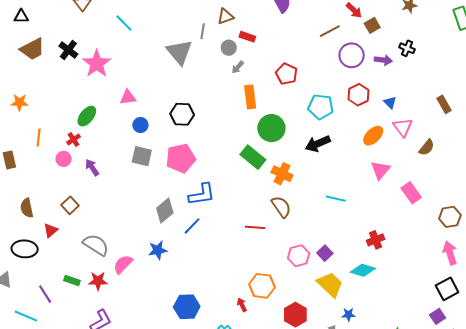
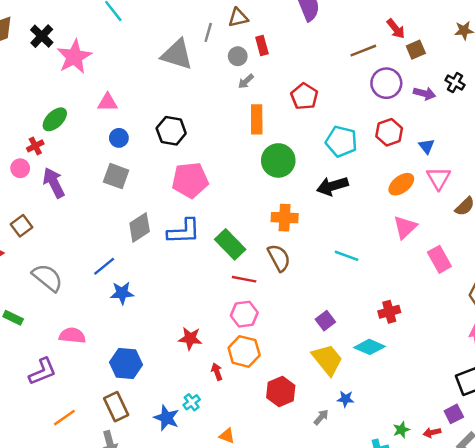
red rectangle: (247, 37) -> (262, 45), turned 49
gray triangle: (179, 52) -> (177, 54), turned -40
green rectangle: (253, 157) -> (230, 244), moved
pink pentagon: (181, 158) -> (190, 180), moved
purple arrow: (92, 167) -> (54, 183), size x1.4
orange cross: (282, 174) -> (285, 218), turned -30
gray diamond: (165, 210) -> (140, 227), moved
blue line: (192, 226) -> (104, 266), moved
pink hexagon: (299, 256) -> (244, 314), moved
pink semicircle: (123, 264) -> (72, 336), moved, turned 45
red star: (98, 281) -> (190, 338), moved
blue hexagon: (187, 307) -> (126, 363), moved

